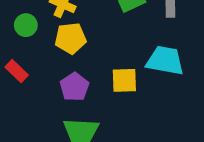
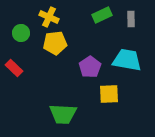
yellow square: (124, 80) -> (109, 94), moved
purple pentagon: (74, 87) -> (90, 67), moved

